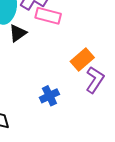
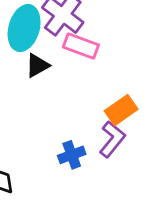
purple L-shape: (95, 80) -> (112, 139), moved

